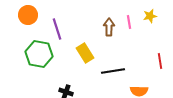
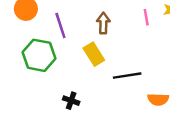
brown arrow: (109, 27) -> (103, 23), moved

